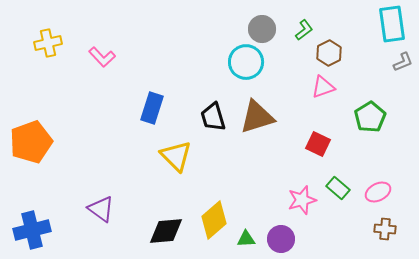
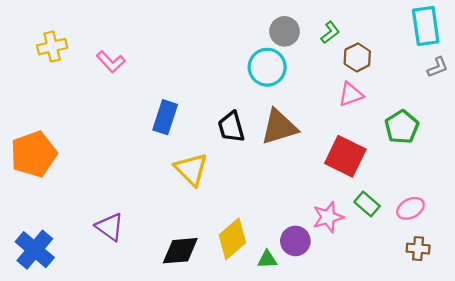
red square: (318, 144) -> (345, 156), size x1.5
blue cross: (32, 230) -> (35, 250), turned -36
purple circle: (281, 239) -> (295, 241), moved

